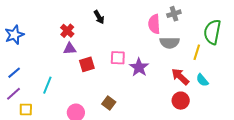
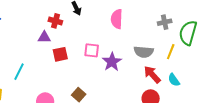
gray cross: (174, 14) -> (165, 22), moved
pink semicircle: (154, 24) -> (117, 19), moved
red cross: (67, 31) -> (55, 21), moved, turned -32
gray semicircle: (170, 43) -> (144, 52), moved

